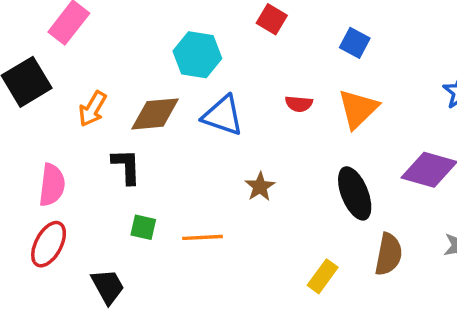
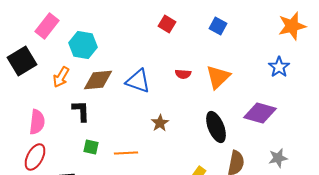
blue square: (355, 43) -> (218, 26), moved
cyan hexagon: (197, 55) -> (83, 45), moved

